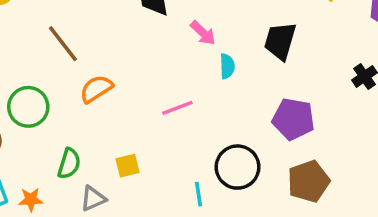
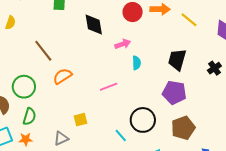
pink arrow: (203, 33) -> (123, 44), turned -63
black trapezoid: (280, 41) -> (177, 60), moved
green semicircle: (69, 164) -> (29, 117), moved
cyan line: (199, 194) -> (121, 135), turned -32

